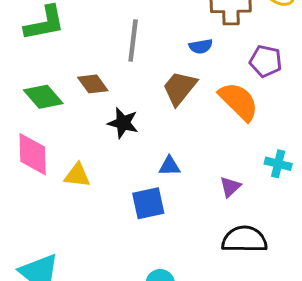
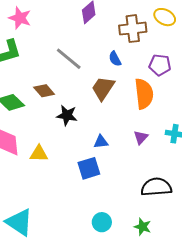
gray line: (133, 40) -> (69, 59), turned -52
blue semicircle: (201, 46) -> (115, 59), turned 77
orange semicircle: (239, 101) -> (144, 94), turned 44
purple triangle: (230, 187) -> (141, 137), moved

